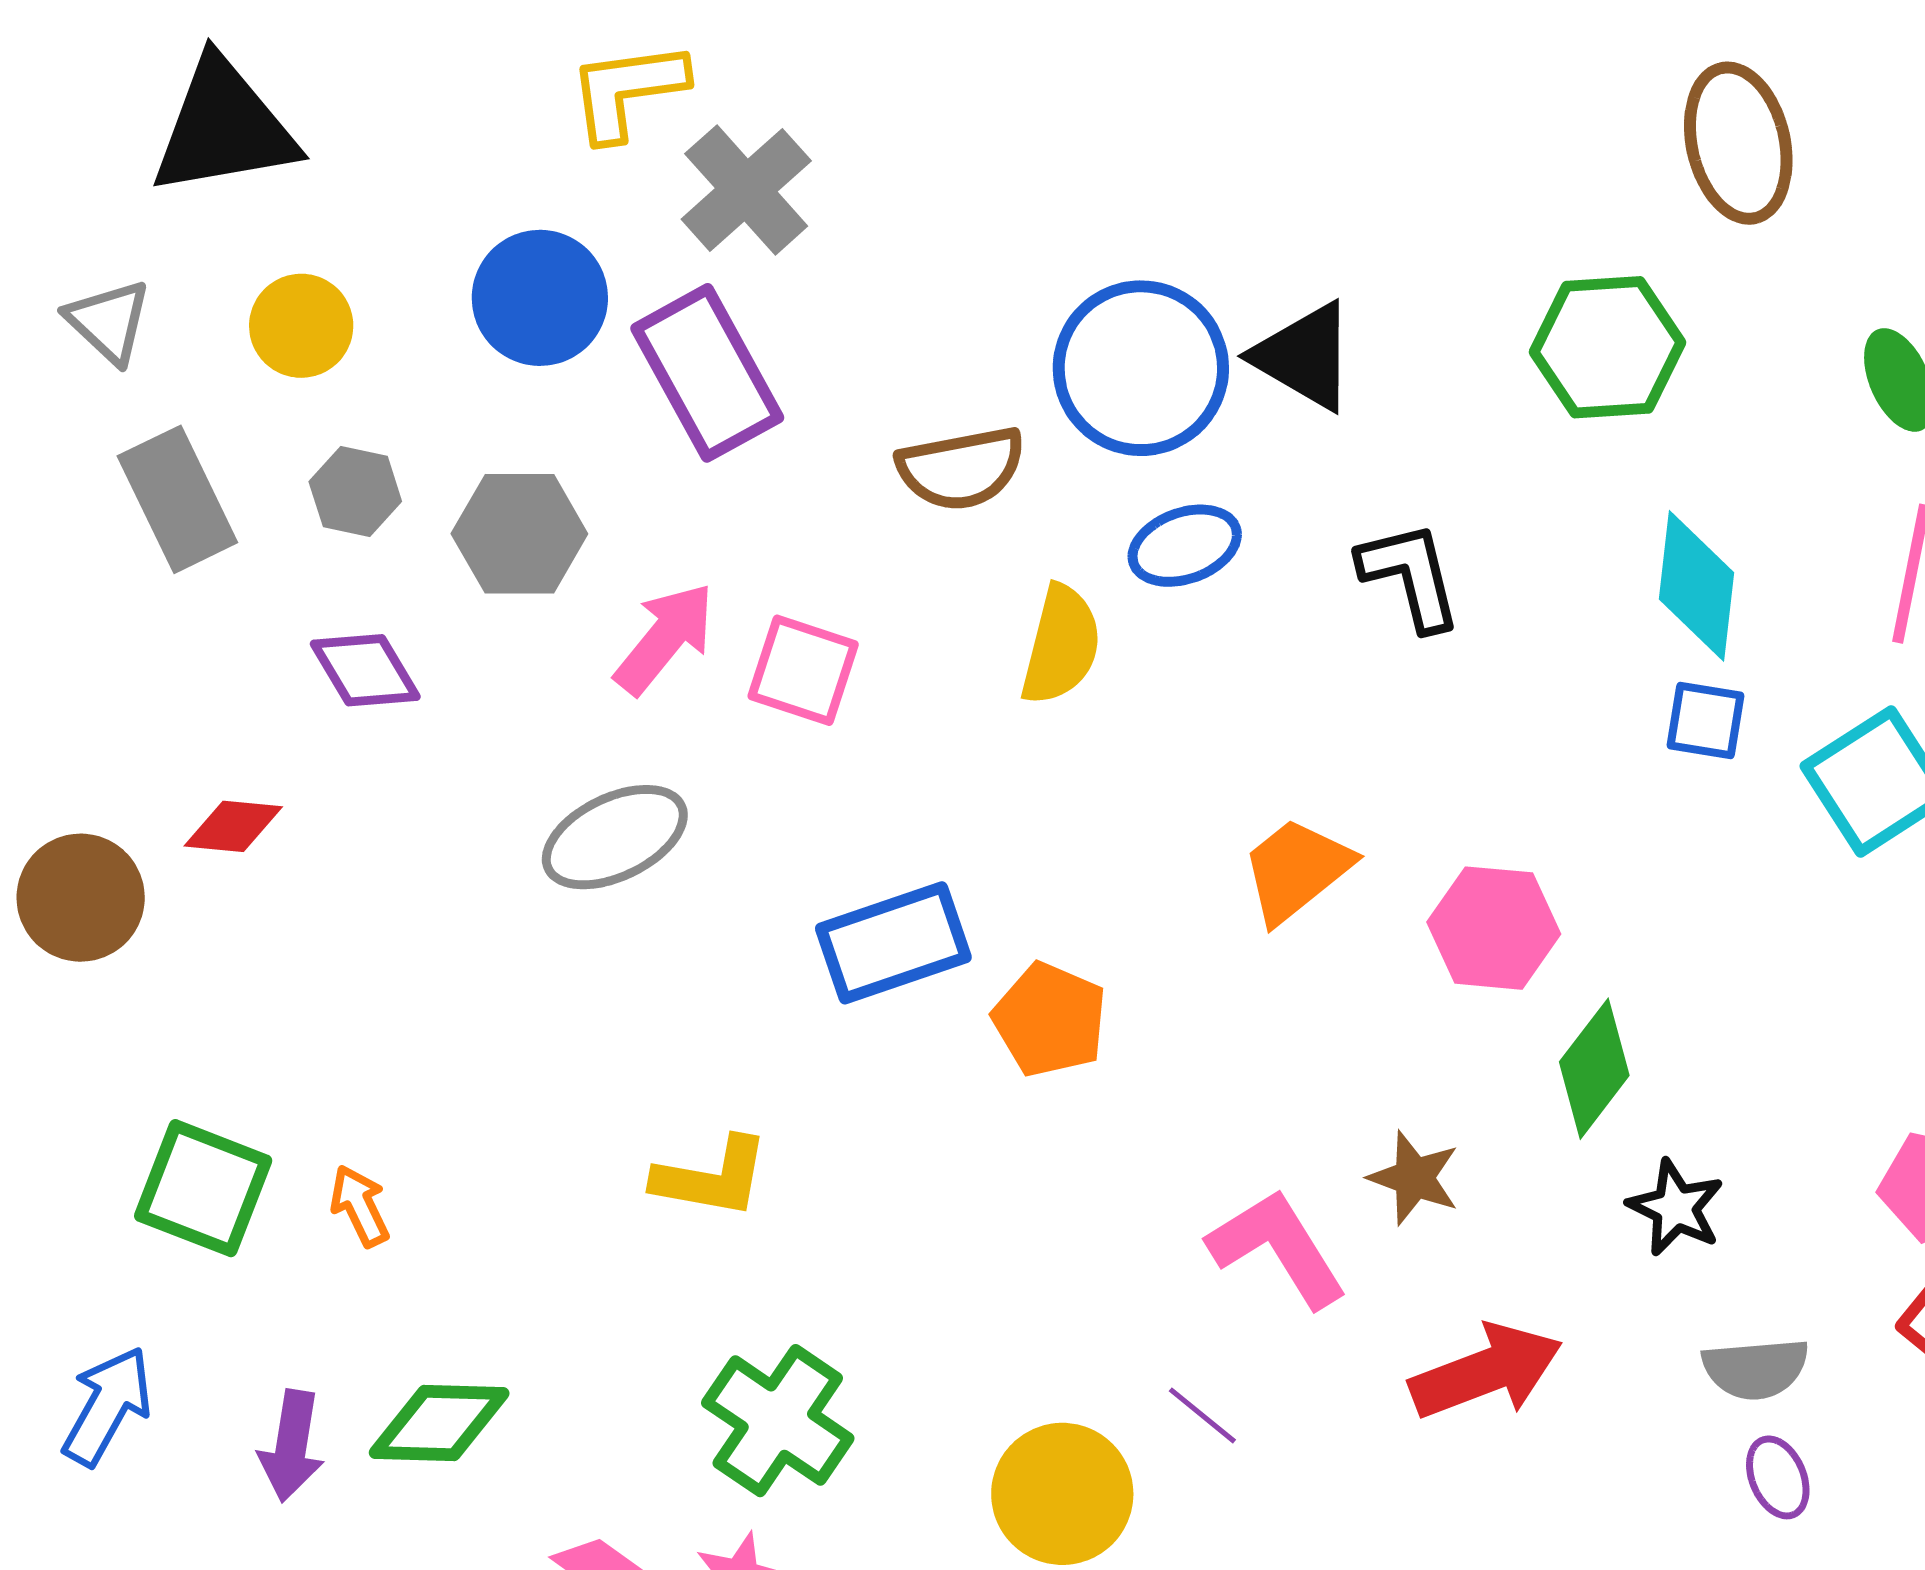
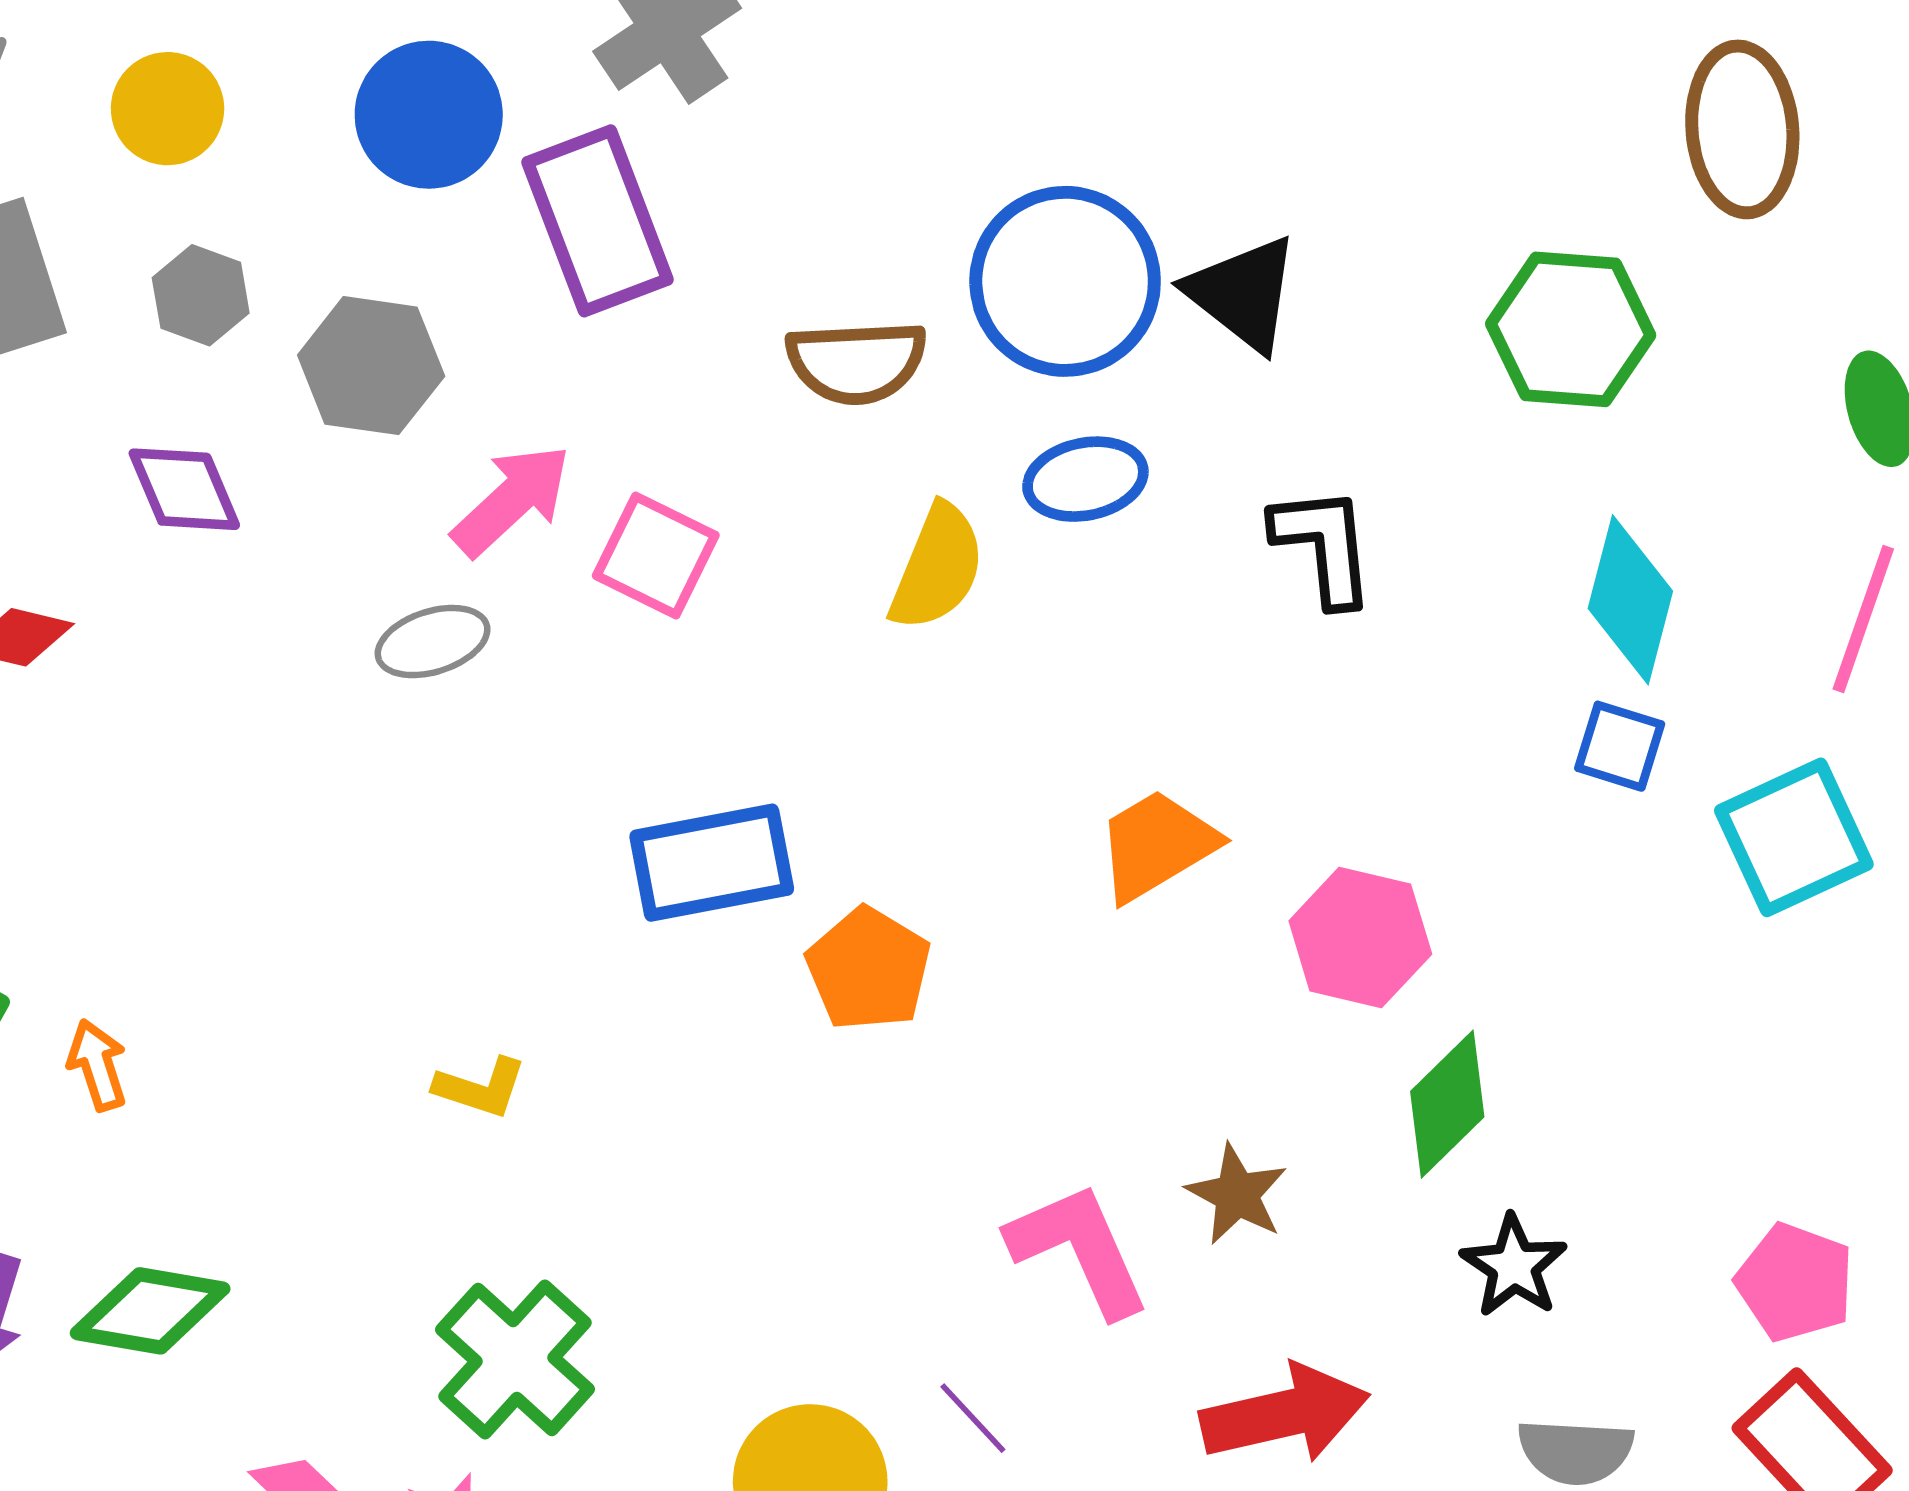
gray ellipse: (615, 837) -> (433, 642), moved, size x0.7
yellow L-shape: (712, 1177) -> (480, 1088), size x0.7

